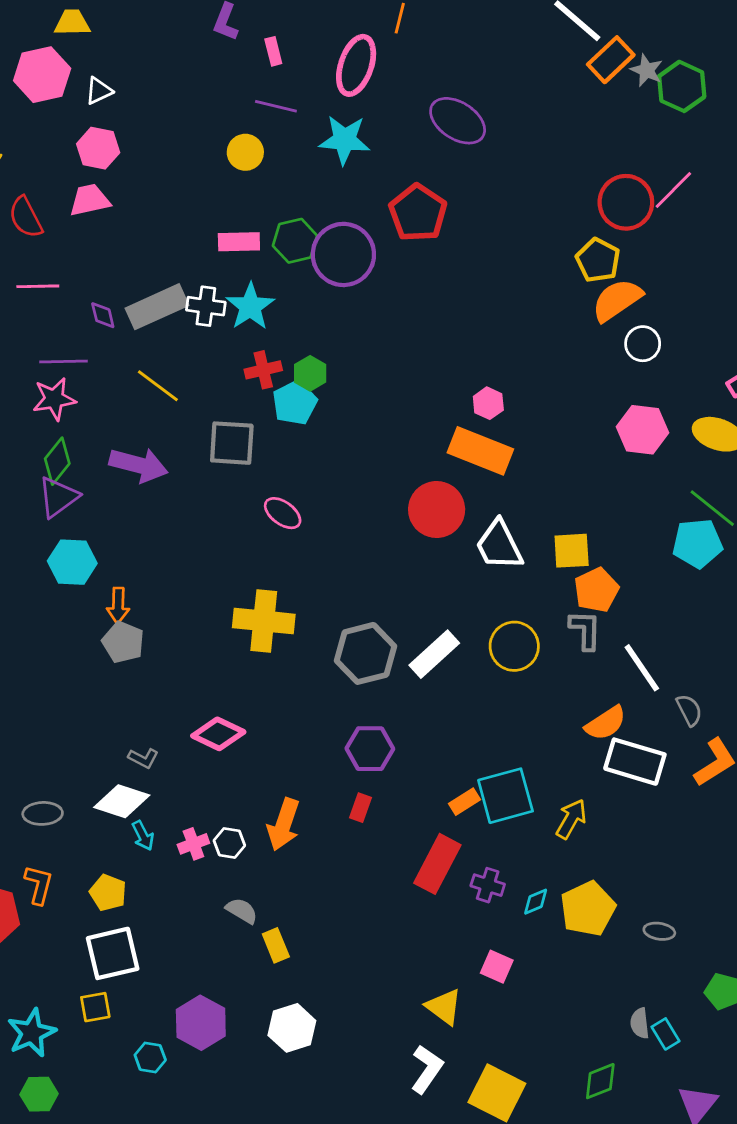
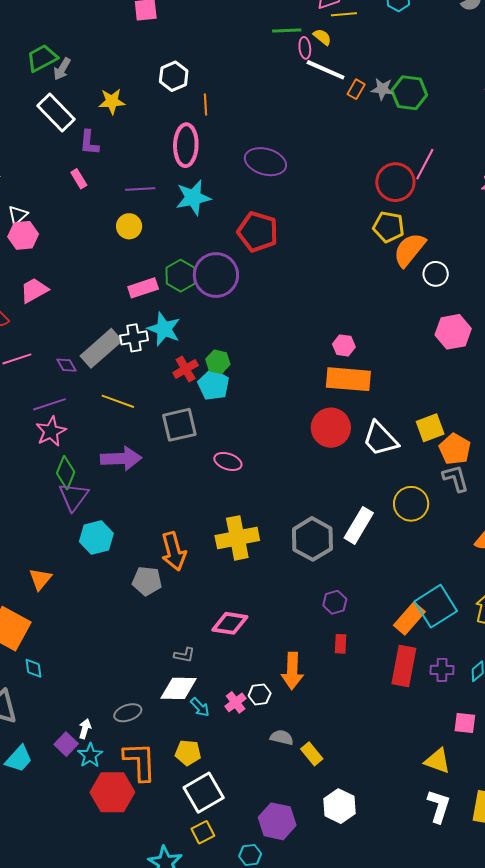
pink rectangle: (273, 51) -> (79, 179), moved
orange rectangle: (611, 60) -> (356, 89), size x0.6
pink hexagon: (98, 148) -> (23, 235), moved
orange arrow: (118, 606) -> (174, 551), moved, size x1.5
purple hexagon: (370, 749) -> (335, 602), size x0.7
orange rectangle: (465, 802) -> (409, 619), size x1.5
orange L-shape: (39, 885) -> (140, 761), size x1.5

